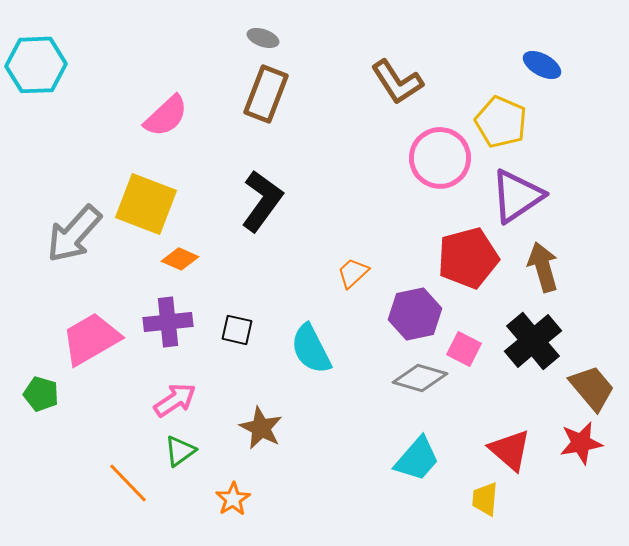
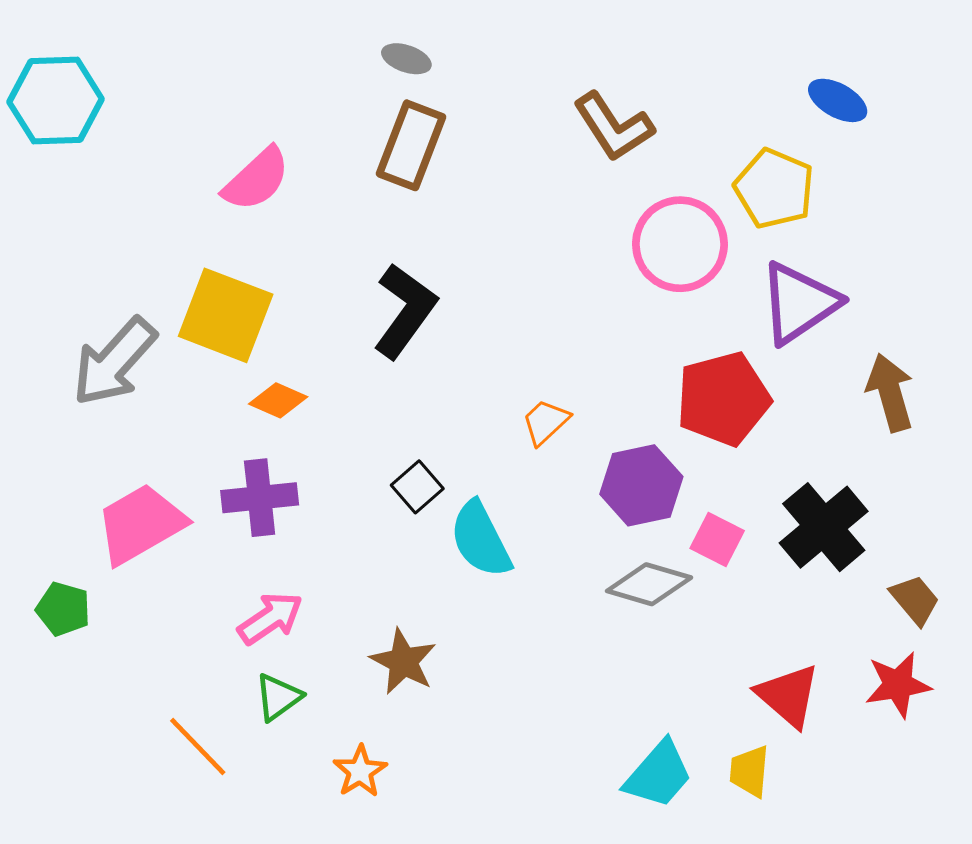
brown arrow: (543, 267) -> (890, 393), moved
black square: (237, 330) -> (417, 487), moved, turned 36
brown trapezoid: (592, 388) -> (915, 600), size x0.7
cyan trapezoid: (417, 459) -> (658, 774), moved

